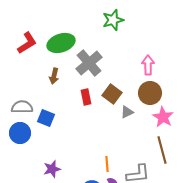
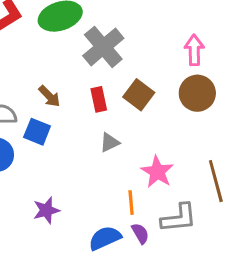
brown arrow: (54, 76) -> (49, 96), moved, turned -56
gray triangle: (127, 112) -> (109, 142), moved
pink star: (163, 117) -> (157, 172), moved

